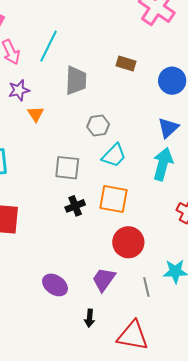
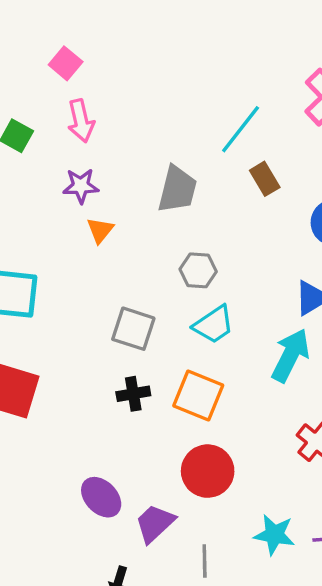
cyan line: (48, 46) -> (241, 129), moved
brown rectangle: (126, 64) -> (265, 179), turned 30
purple ellipse: (55, 285) -> (101, 497), moved
gray line: (146, 287) -> (205, 561), moved

